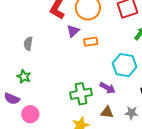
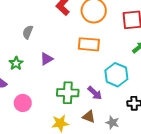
purple triangle: (73, 31) -> (47, 59), moved
orange rectangle: (91, 42) -> (89, 44), size x1.5
pink circle: (30, 114) -> (23, 103), moved

